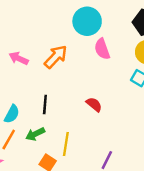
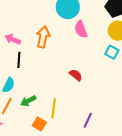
orange arrow: (56, 57) -> (43, 37), turned -30
black line: (45, 105) -> (19, 60), moved

